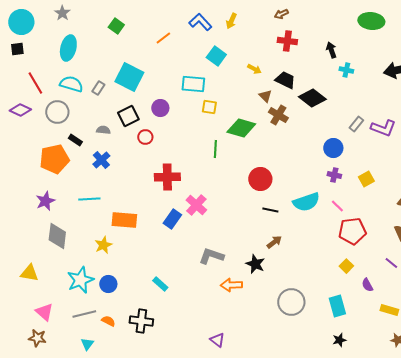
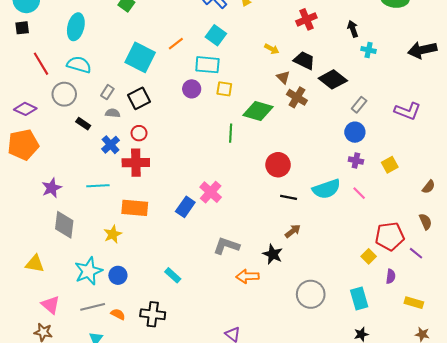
orange line: (163, 38) -> (176, 44), moved
red cross: (287, 41) -> (306, 19), turned -30
cyan square: (216, 56) -> (216, 35), moved
gray rectangle: (98, 88) -> (107, 92), moved
purple circle: (160, 108) -> (192, 89), moved
purple diamond: (20, 110) -> (25, 109), moved
gray rectangle: (356, 124) -> (359, 105), moved
red circle: (145, 137) -> (139, 133), moved
orange pentagon: (54, 159) -> (23, 145), moved
red cross: (167, 177) -> (136, 163), moved
red pentagon: (352, 231) -> (390, 236), moved
purple semicircle: (367, 285) -> (391, 276), turned -144

